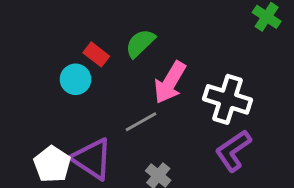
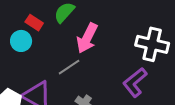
white cross: (228, 99) -> (152, 44), moved

